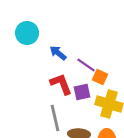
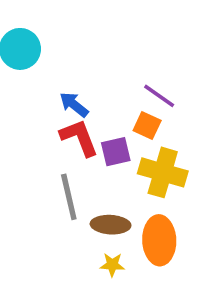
blue arrow: (58, 53) -> (74, 105), moved
purple line: (86, 65) -> (159, 96), moved

